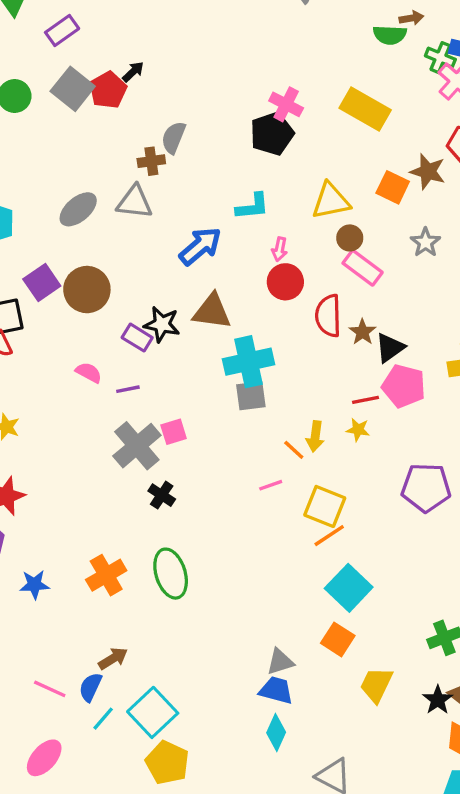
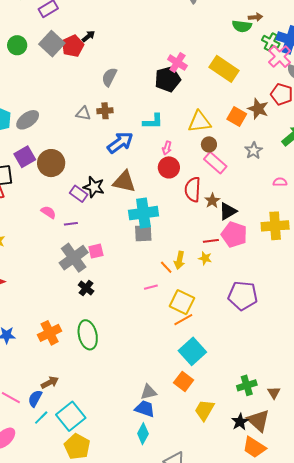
brown cross: (151, 161) -> (105, 111), moved
gray triangle: (135, 202) -> (83, 113), size x0.7
gray ellipse: (78, 209) -> (28, 120), moved

